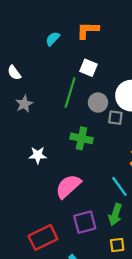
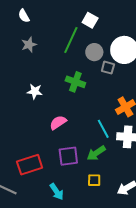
pink semicircle: (68, 186) -> (58, 123), size x0.7
green arrow: (115, 215) -> (96, 153), turned 30

